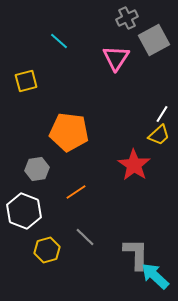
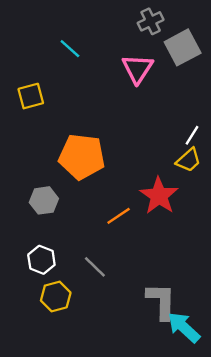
orange line: (76, 192) -> (119, 216), moved
white hexagon: (24, 211) -> (41, 260), moved, size x0.7
gray line: (85, 237) -> (95, 267), moved

